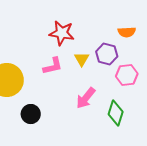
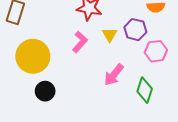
pink L-shape: (53, 66) -> (80, 42), turned -35
black circle: (31, 114) -> (45, 91), moved

